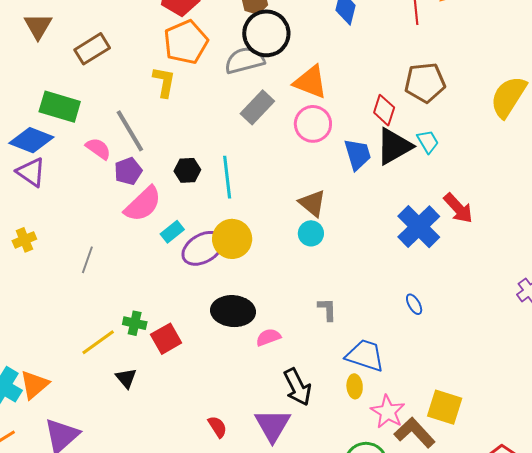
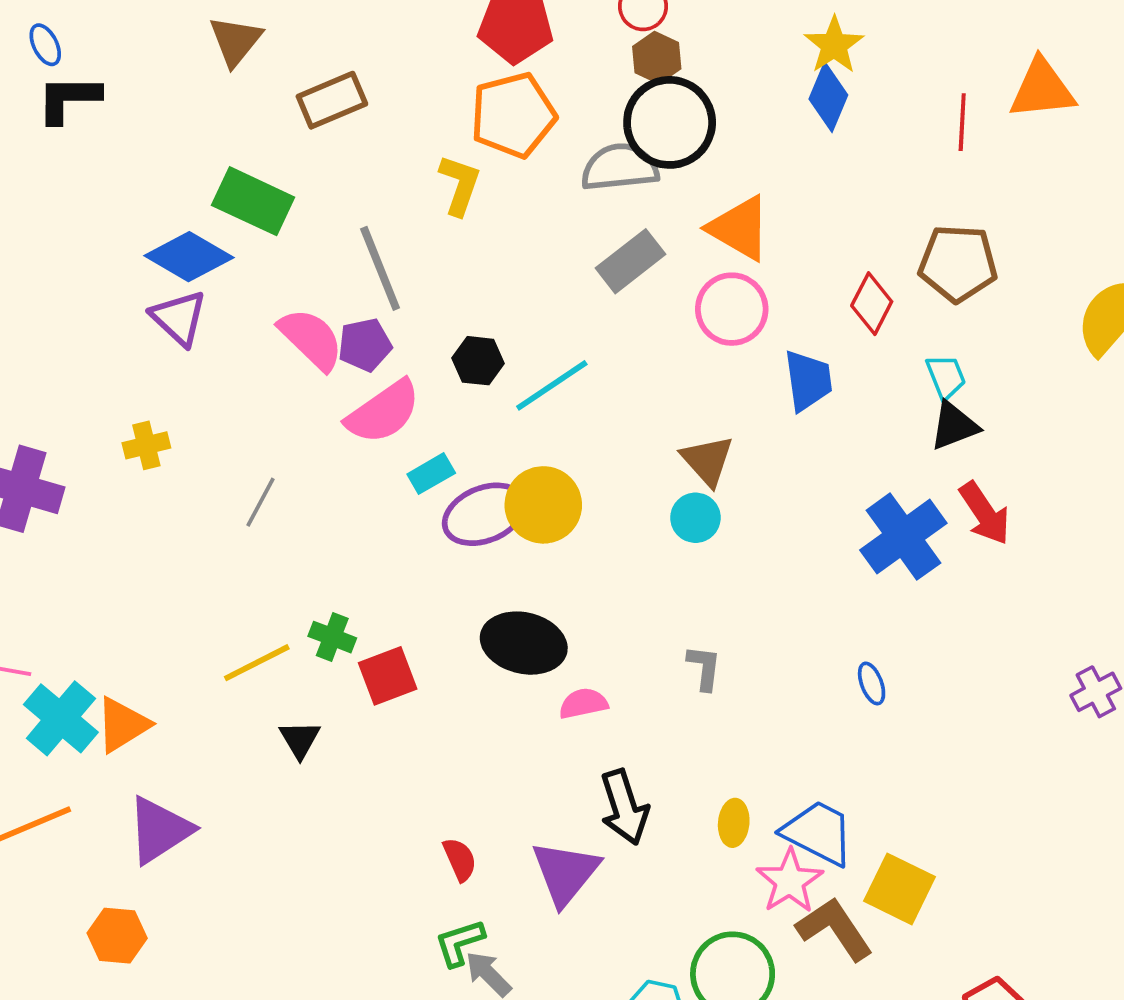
black triangle: (394, 146) -> (954, 426), moved, size x0.7
pink semicircle: (98, 149) -> (311, 339), moved, size x1.4
cyan line: (227, 177) -> (552, 385), turned 54
blue trapezoid: (365, 355) -> (818, 833), moved

